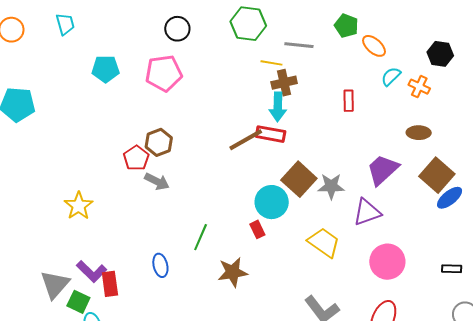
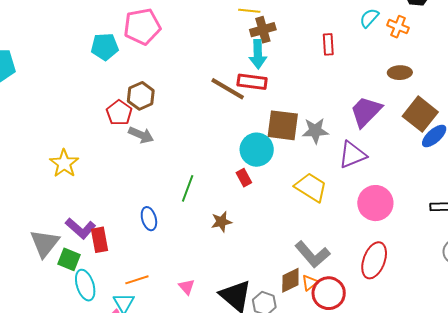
cyan pentagon: (106, 69) -> (105, 47), moved
brown line: (246, 140) -> (228, 89), turned 63
brown square: (299, 179) -> (283, 125), turned -32
brown star: (233, 272) -> (221, 222), size x0.7

